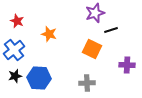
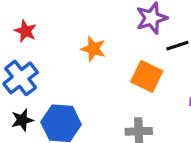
orange star: (49, 34) -> (93, 49), moved

